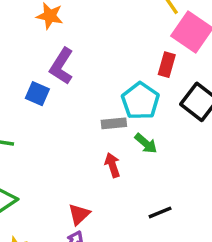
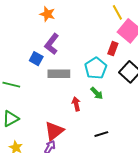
gray rectangle: (114, 123) -> (59, 74), moved, size x1.5
red triangle: (79, 214) -> (54, 131), size x1.5

